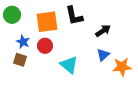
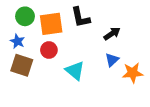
green circle: (12, 15) -> (25, 16), moved
blue star: (23, 42) -> (17, 41), moved
brown square: (20, 60) -> (22, 65), size x1.5

